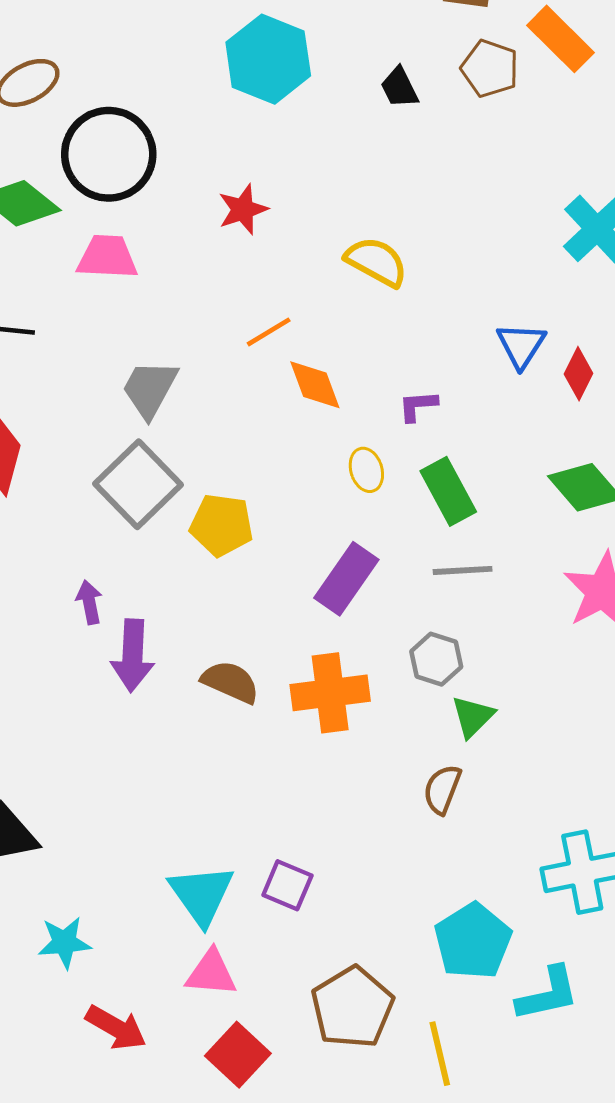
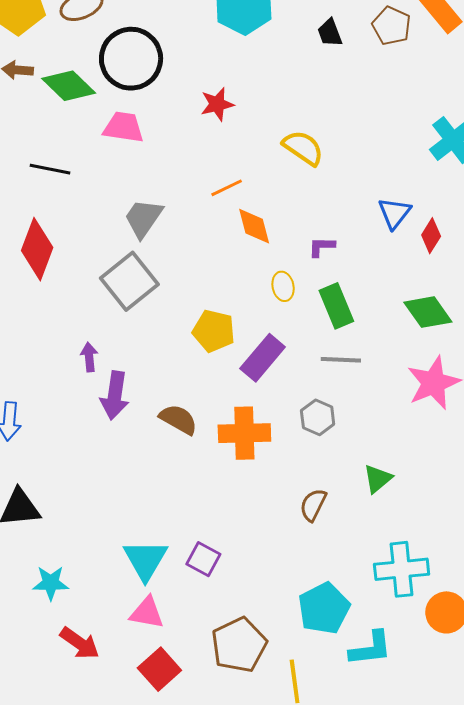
yellow pentagon: (222, 525) -> (214, 331), moved
green triangle: (473, 717) -> (378, 479), moved

